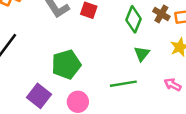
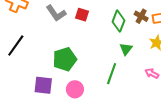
green line: (123, 84) -> (112, 74), turned -60
purple square: (39, 96) -> (43, 85), turned -30

